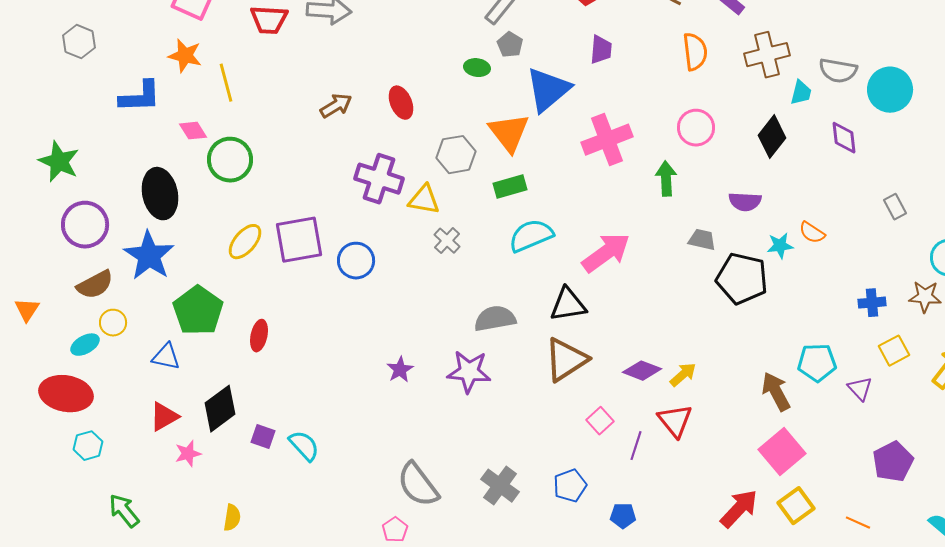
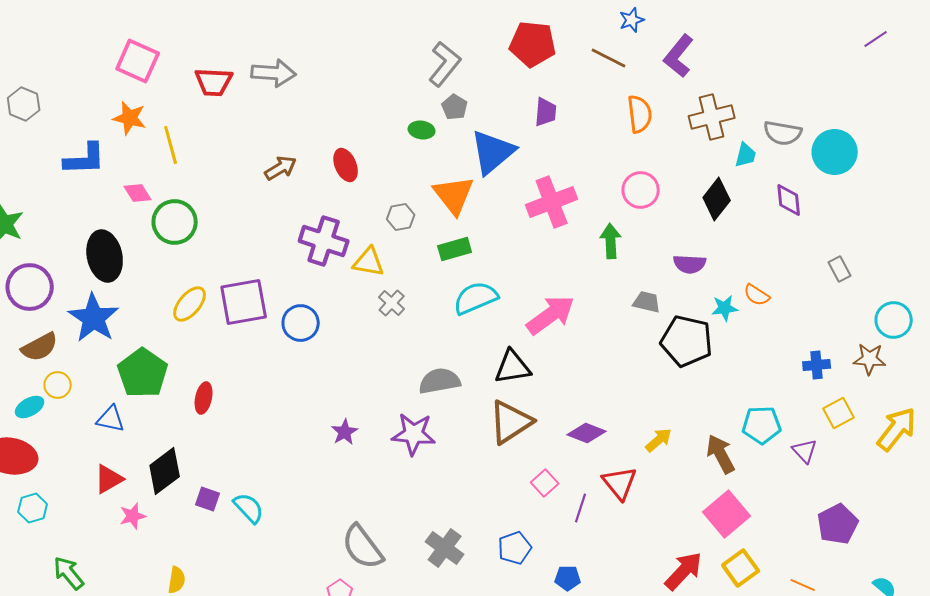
gray hexagon: (456, 155) -> (401, 217), size x0.7
yellow arrow: (683, 375) -> (659, 440), moved

